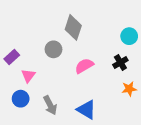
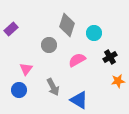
cyan circle: (129, 36) -> (94, 33), moved
purple rectangle: (12, 57) -> (11, 29), moved
gray arrow: (50, 105) -> (53, 87), moved

